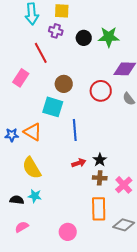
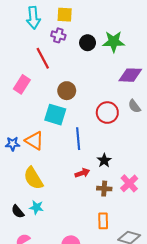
red circle: (101, 91) -> (107, 113), moved
black star: (100, 160) -> (104, 160), moved
pink cross: (124, 185) -> (129, 183), moved
black semicircle: (17, 200) -> (18, 212), turned -136
orange rectangle: (99, 209) -> (103, 221), size x0.7

